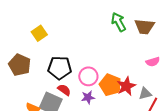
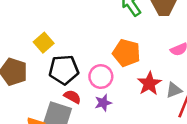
yellow square: (39, 33) -> (44, 43), moved
orange pentagon: (110, 85) -> (126, 53), moved

